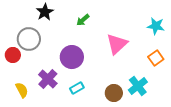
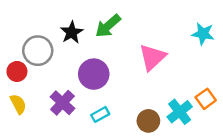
black star: (45, 12) -> (72, 32), moved
green arrow: (83, 20) -> (108, 26), size x1.5
orange square: (156, 58) -> (206, 99), moved
yellow semicircle: (22, 90) -> (18, 104), moved

